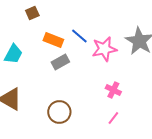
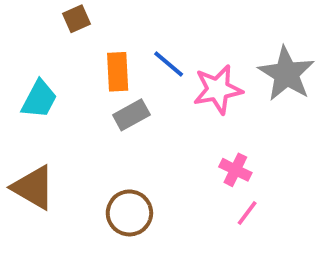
orange rectangle: (53, 40) -> (118, 72), turned 66
pink line: (113, 118) -> (247, 213), moved

